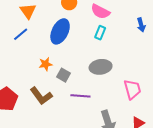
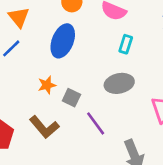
cyan rectangle: (100, 33) -> (126, 44), moved
purple line: (80, 96) -> (96, 123), turned 54

